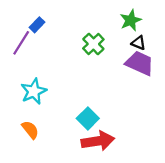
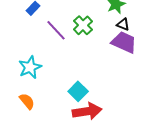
purple line: (21, 43) -> (56, 30), moved, turned -75

